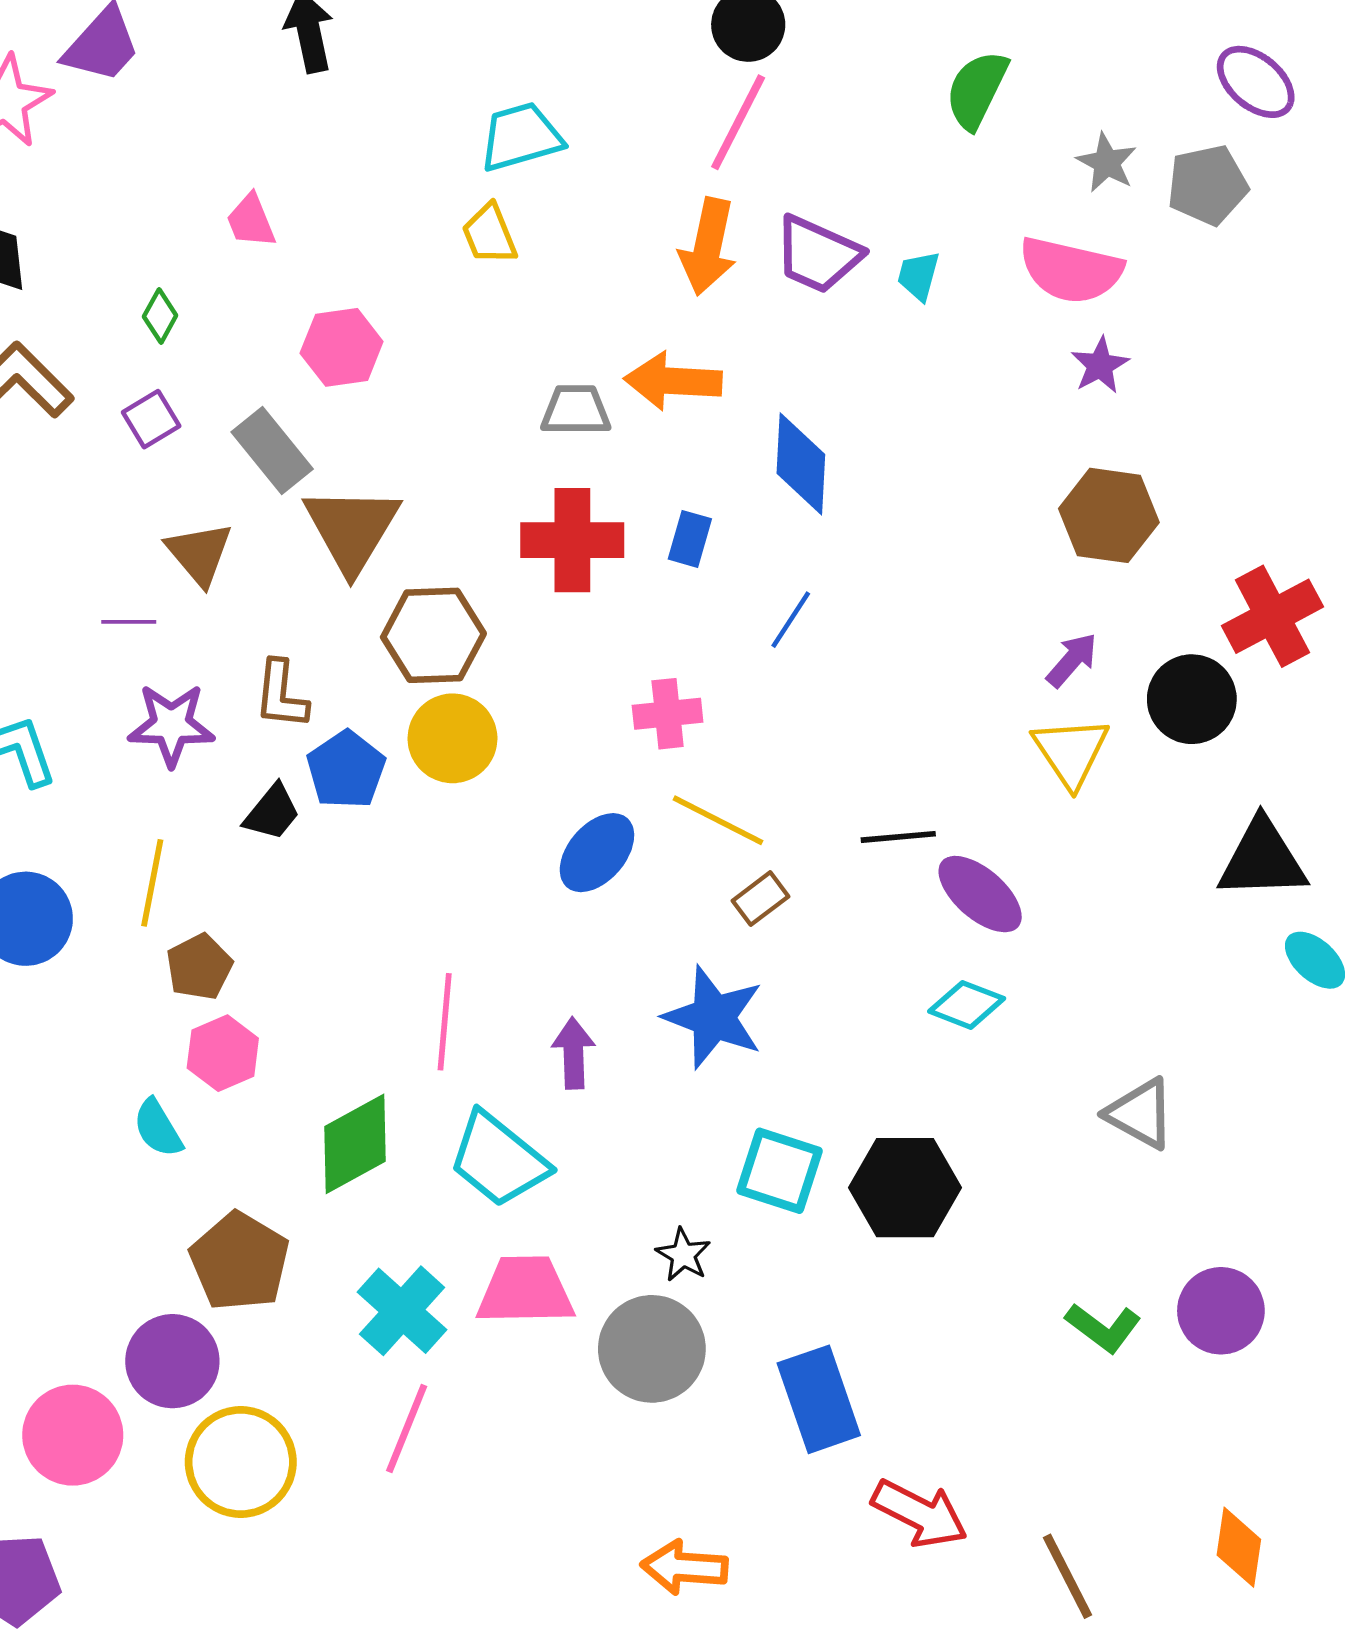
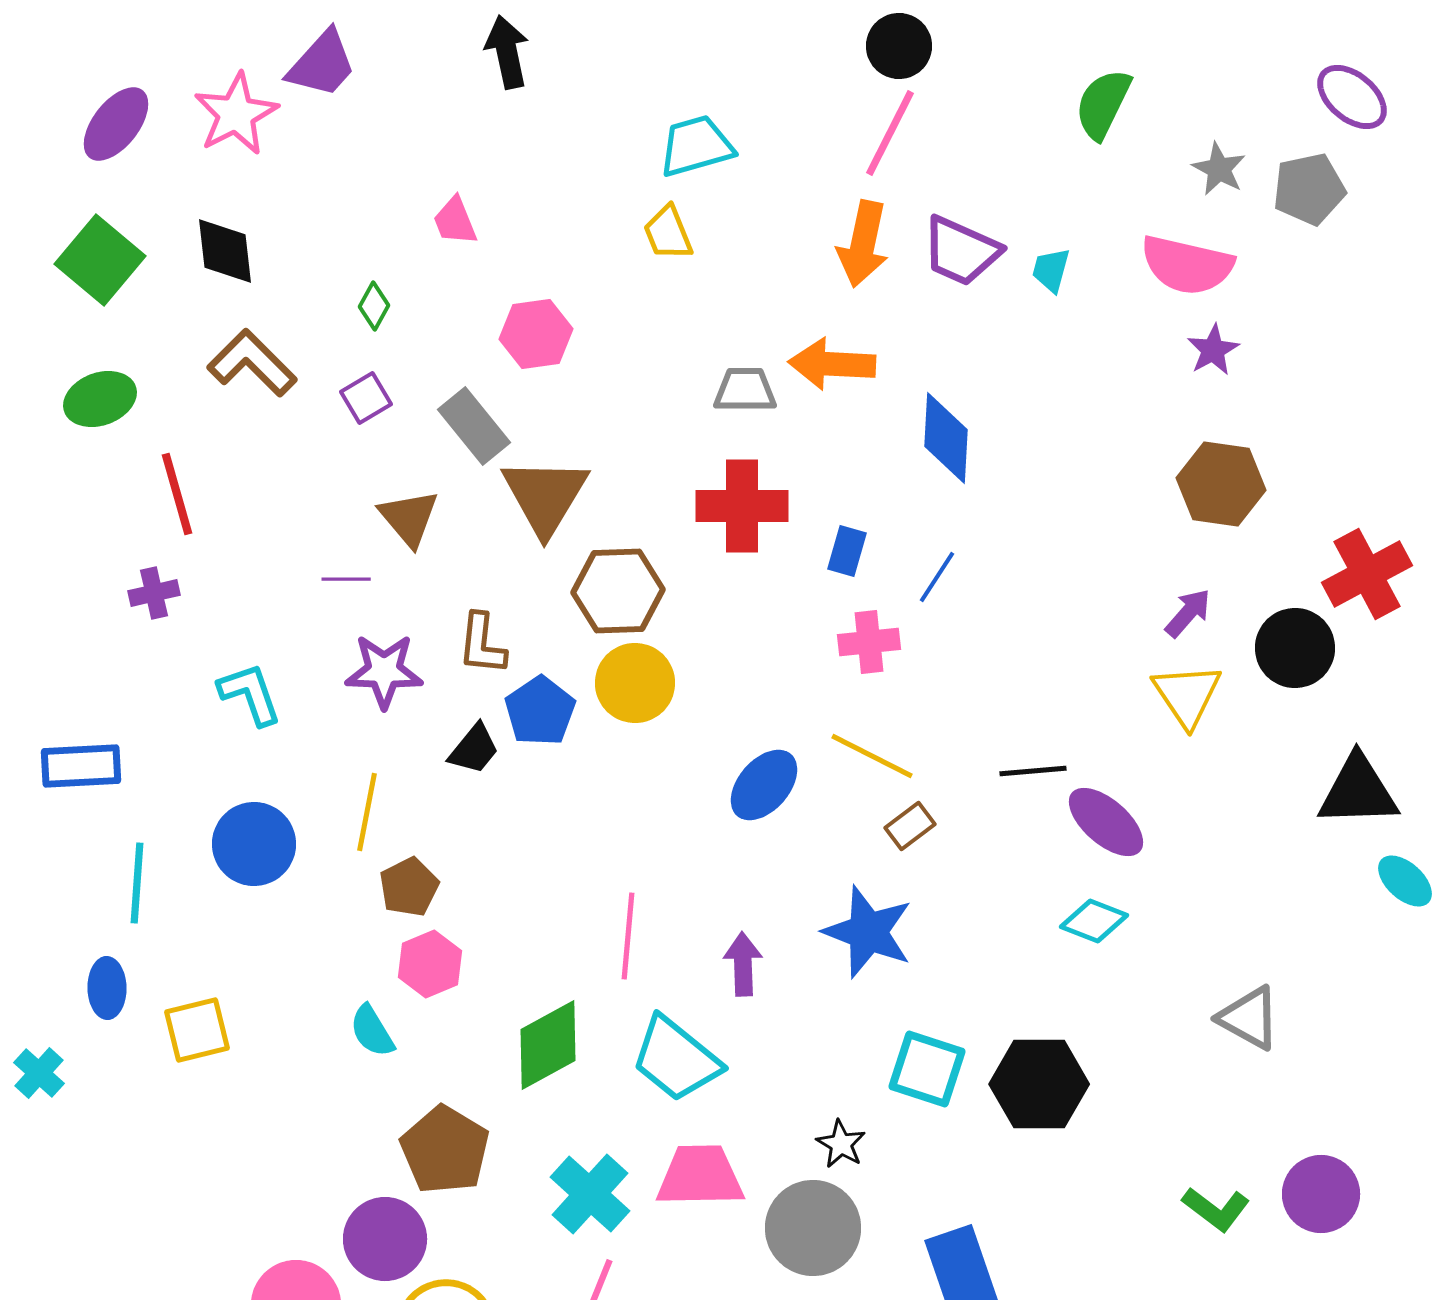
blue rectangle: (690, 539) -> (847, 551), moved
pink cross: (668, 714) -> (869, 642), moved

